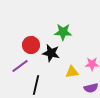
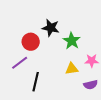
green star: (63, 32) -> (72, 41), moved, turned 30
black star: (51, 53) -> (51, 28), moved

